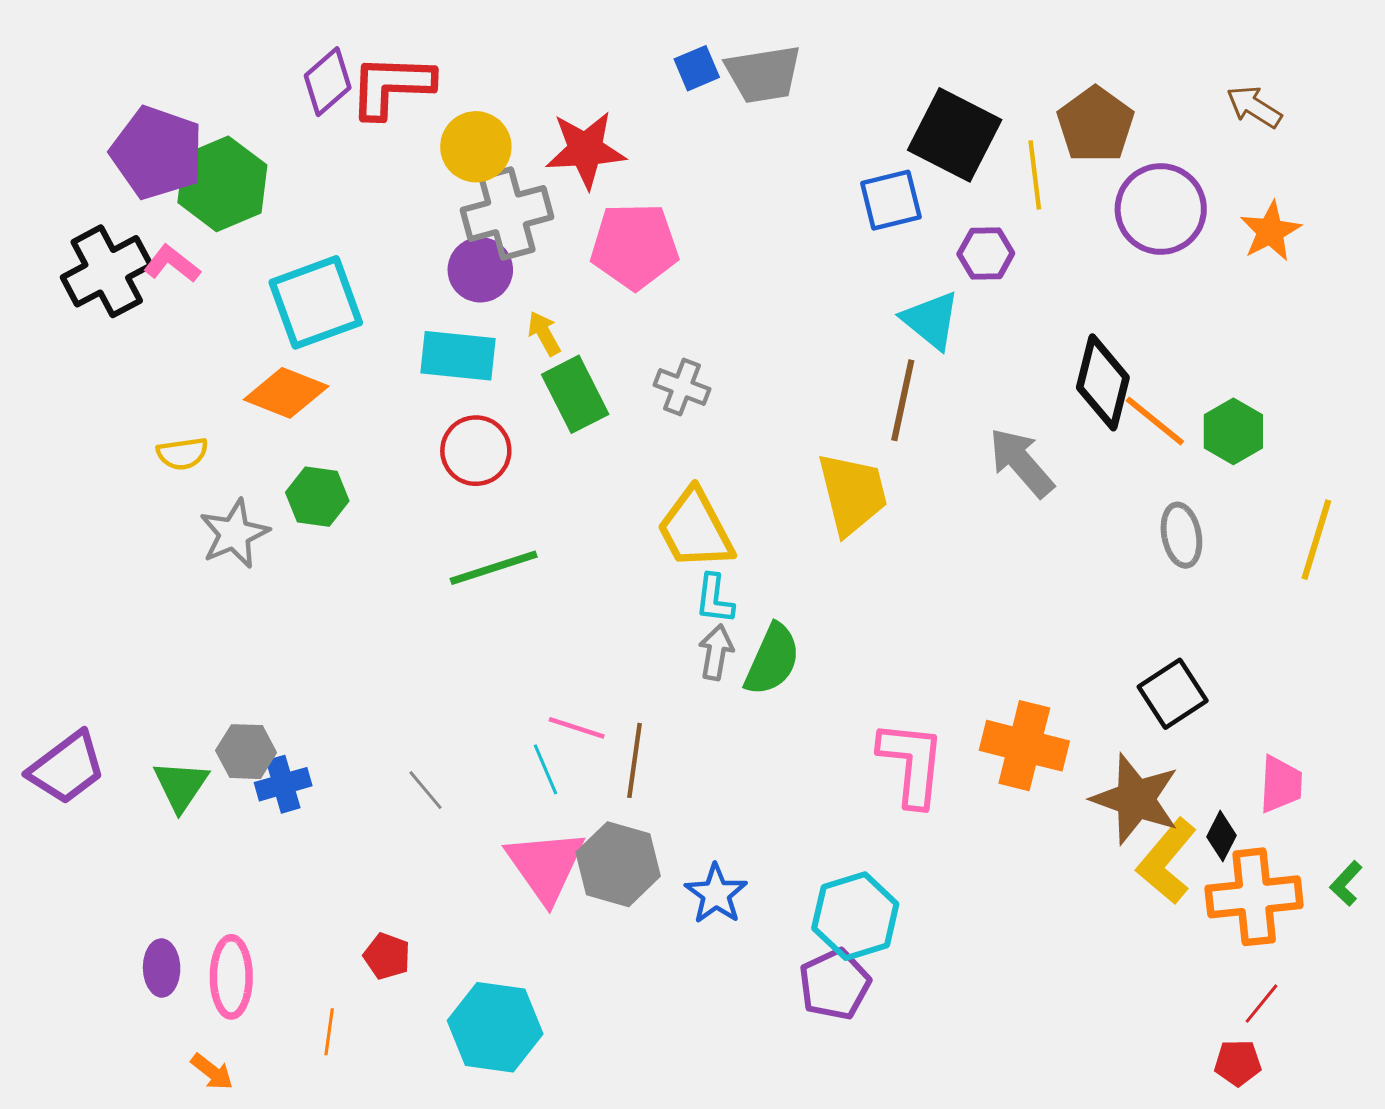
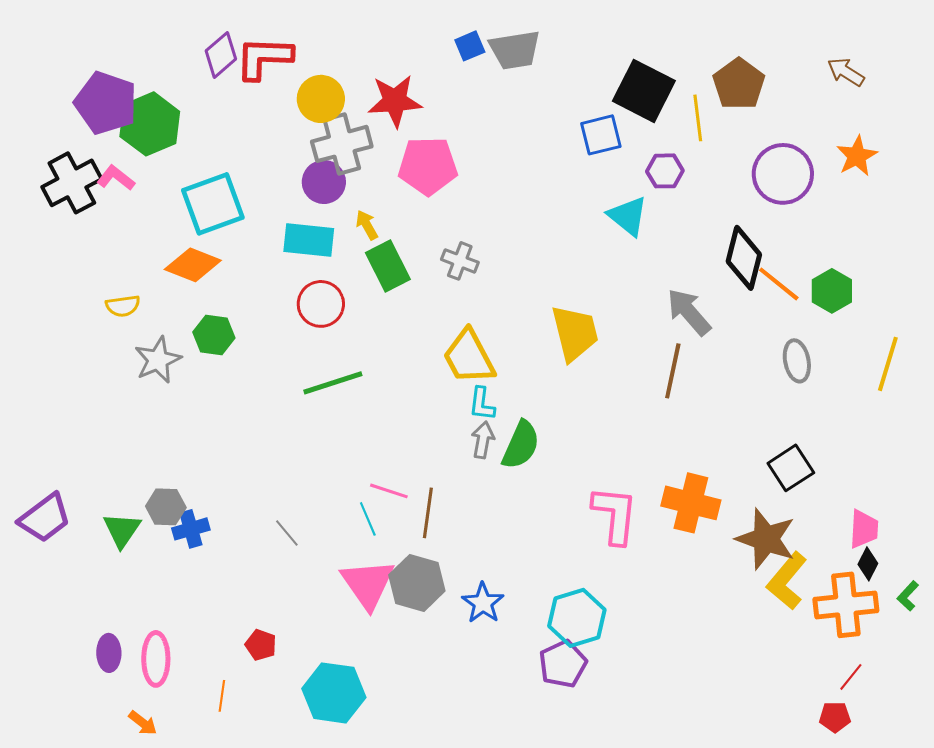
purple circle: (1161, 209) -> (783, 174), moved
brown line: (903, 400) -> (673, 371), moved
black diamond: (1221, 836) -> (868, 564), moved

